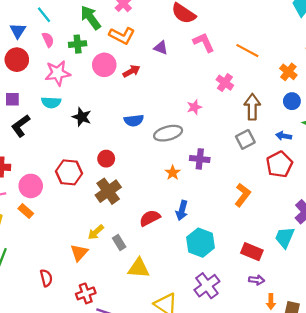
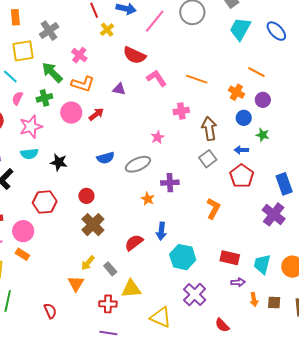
pink semicircle: (48, 40) -> (17, 98), turned -120
pink cross: (225, 83) -> (181, 111), turned -35
red hexagon: (69, 172) -> (45, 202), moved
cyan trapezoid: (285, 237) -> (262, 264), moved
red cross: (86, 293) -> (108, 304), moved, turned 30

